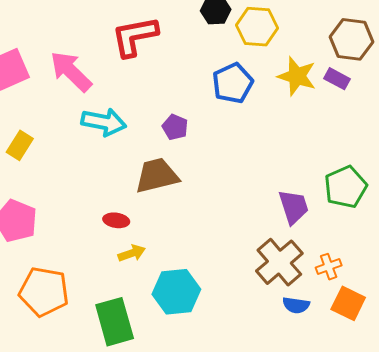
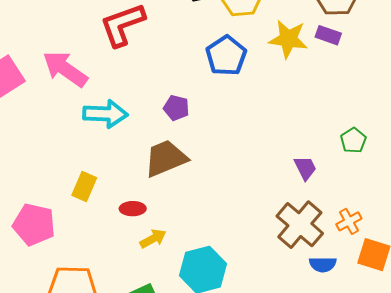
yellow rectangle: (20, 145) -> (84, 186), moved
green pentagon: (346, 187) -> (353, 140), size x0.6
purple trapezoid: (294, 207) -> (305, 168), size x0.7

